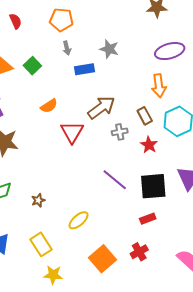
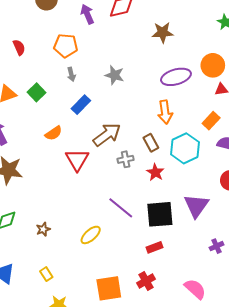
blue rectangle: (85, 69) -> (81, 105), moved, turned -36
yellow ellipse: (79, 220) -> (91, 235), moved
yellow rectangle: (41, 244) -> (46, 274), size x0.6
orange square: (102, 259) -> (109, 288), turned 32

